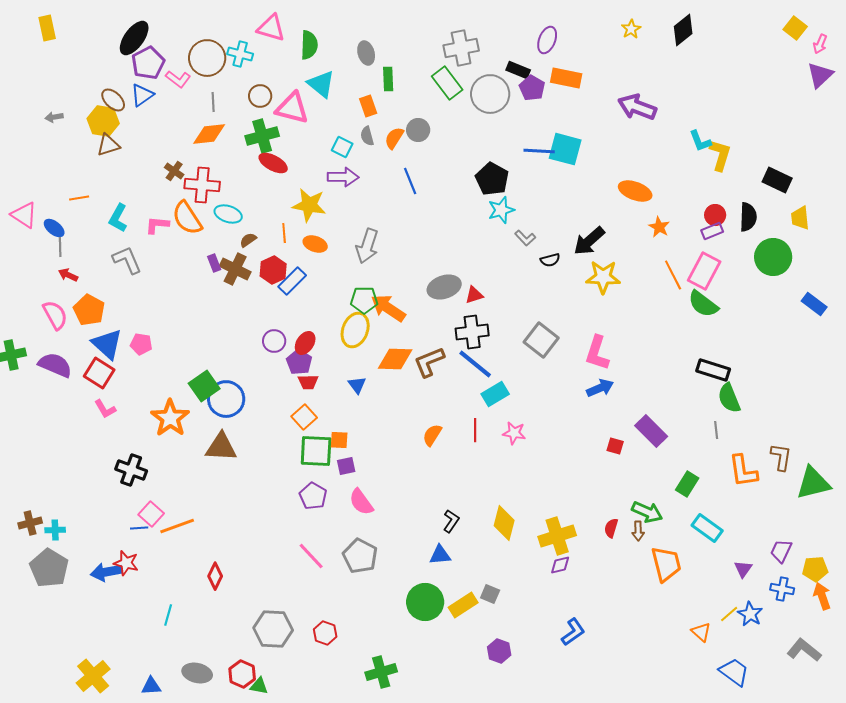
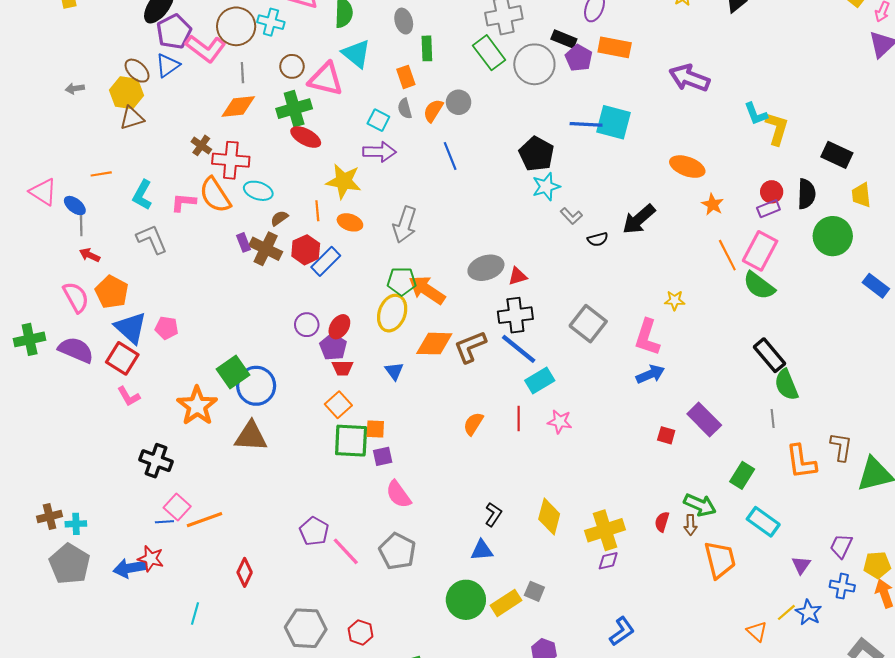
pink L-shape: (178, 79) -> (206, 48), size x1.5
yellow star: (603, 277) -> (675, 300), moved, size x0.6
black rectangle: (713, 370) -> (769, 355), turned 32
purple pentagon: (313, 496) -> (314, 531), moved

